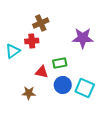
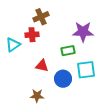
green rectangle: (60, 63) -> (68, 51), moved
cyan square: (85, 88) -> (86, 70), moved, turned -30
brown star: (29, 93) -> (37, 96), moved

